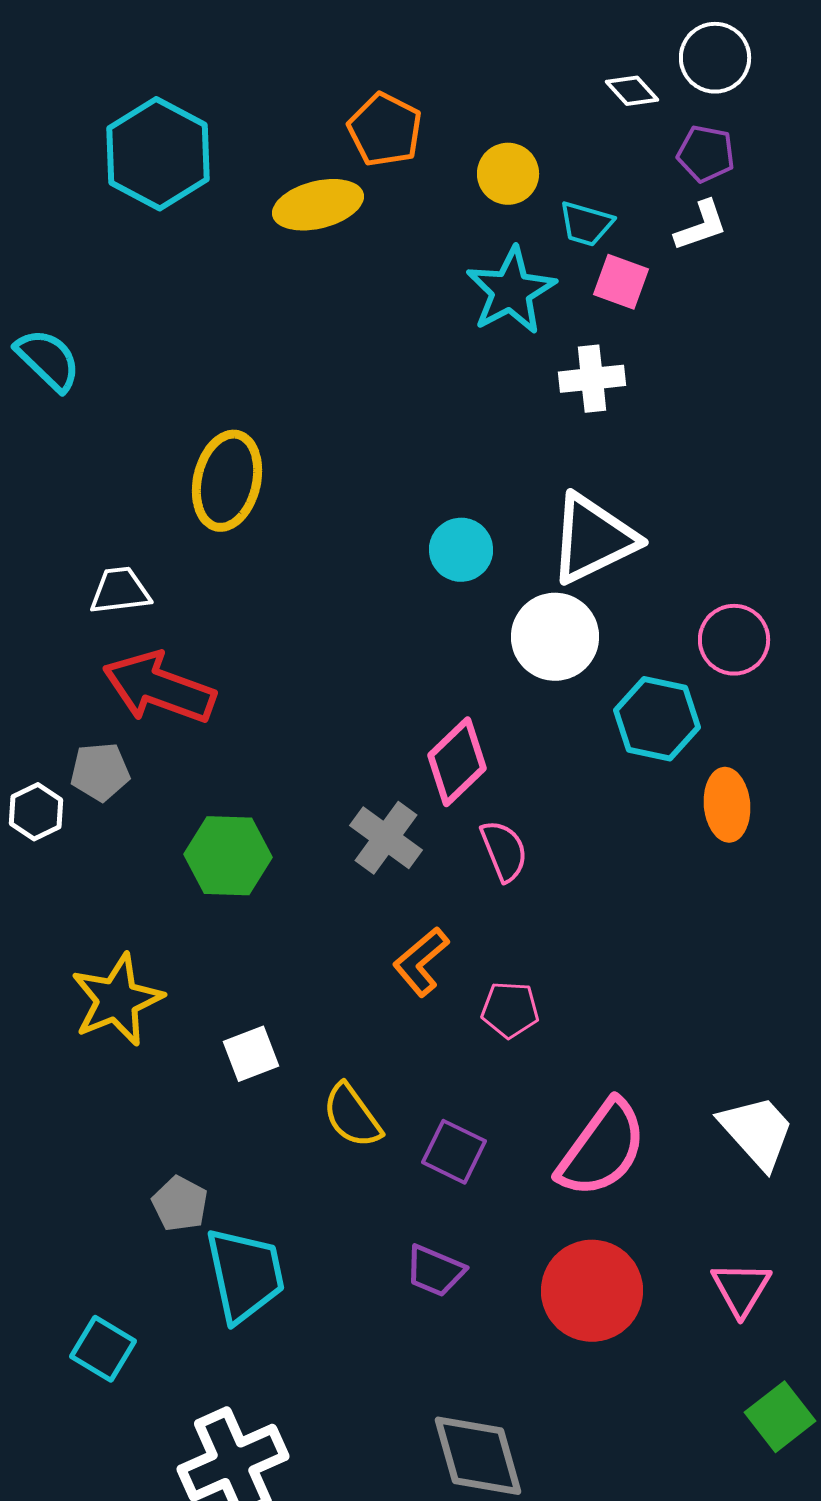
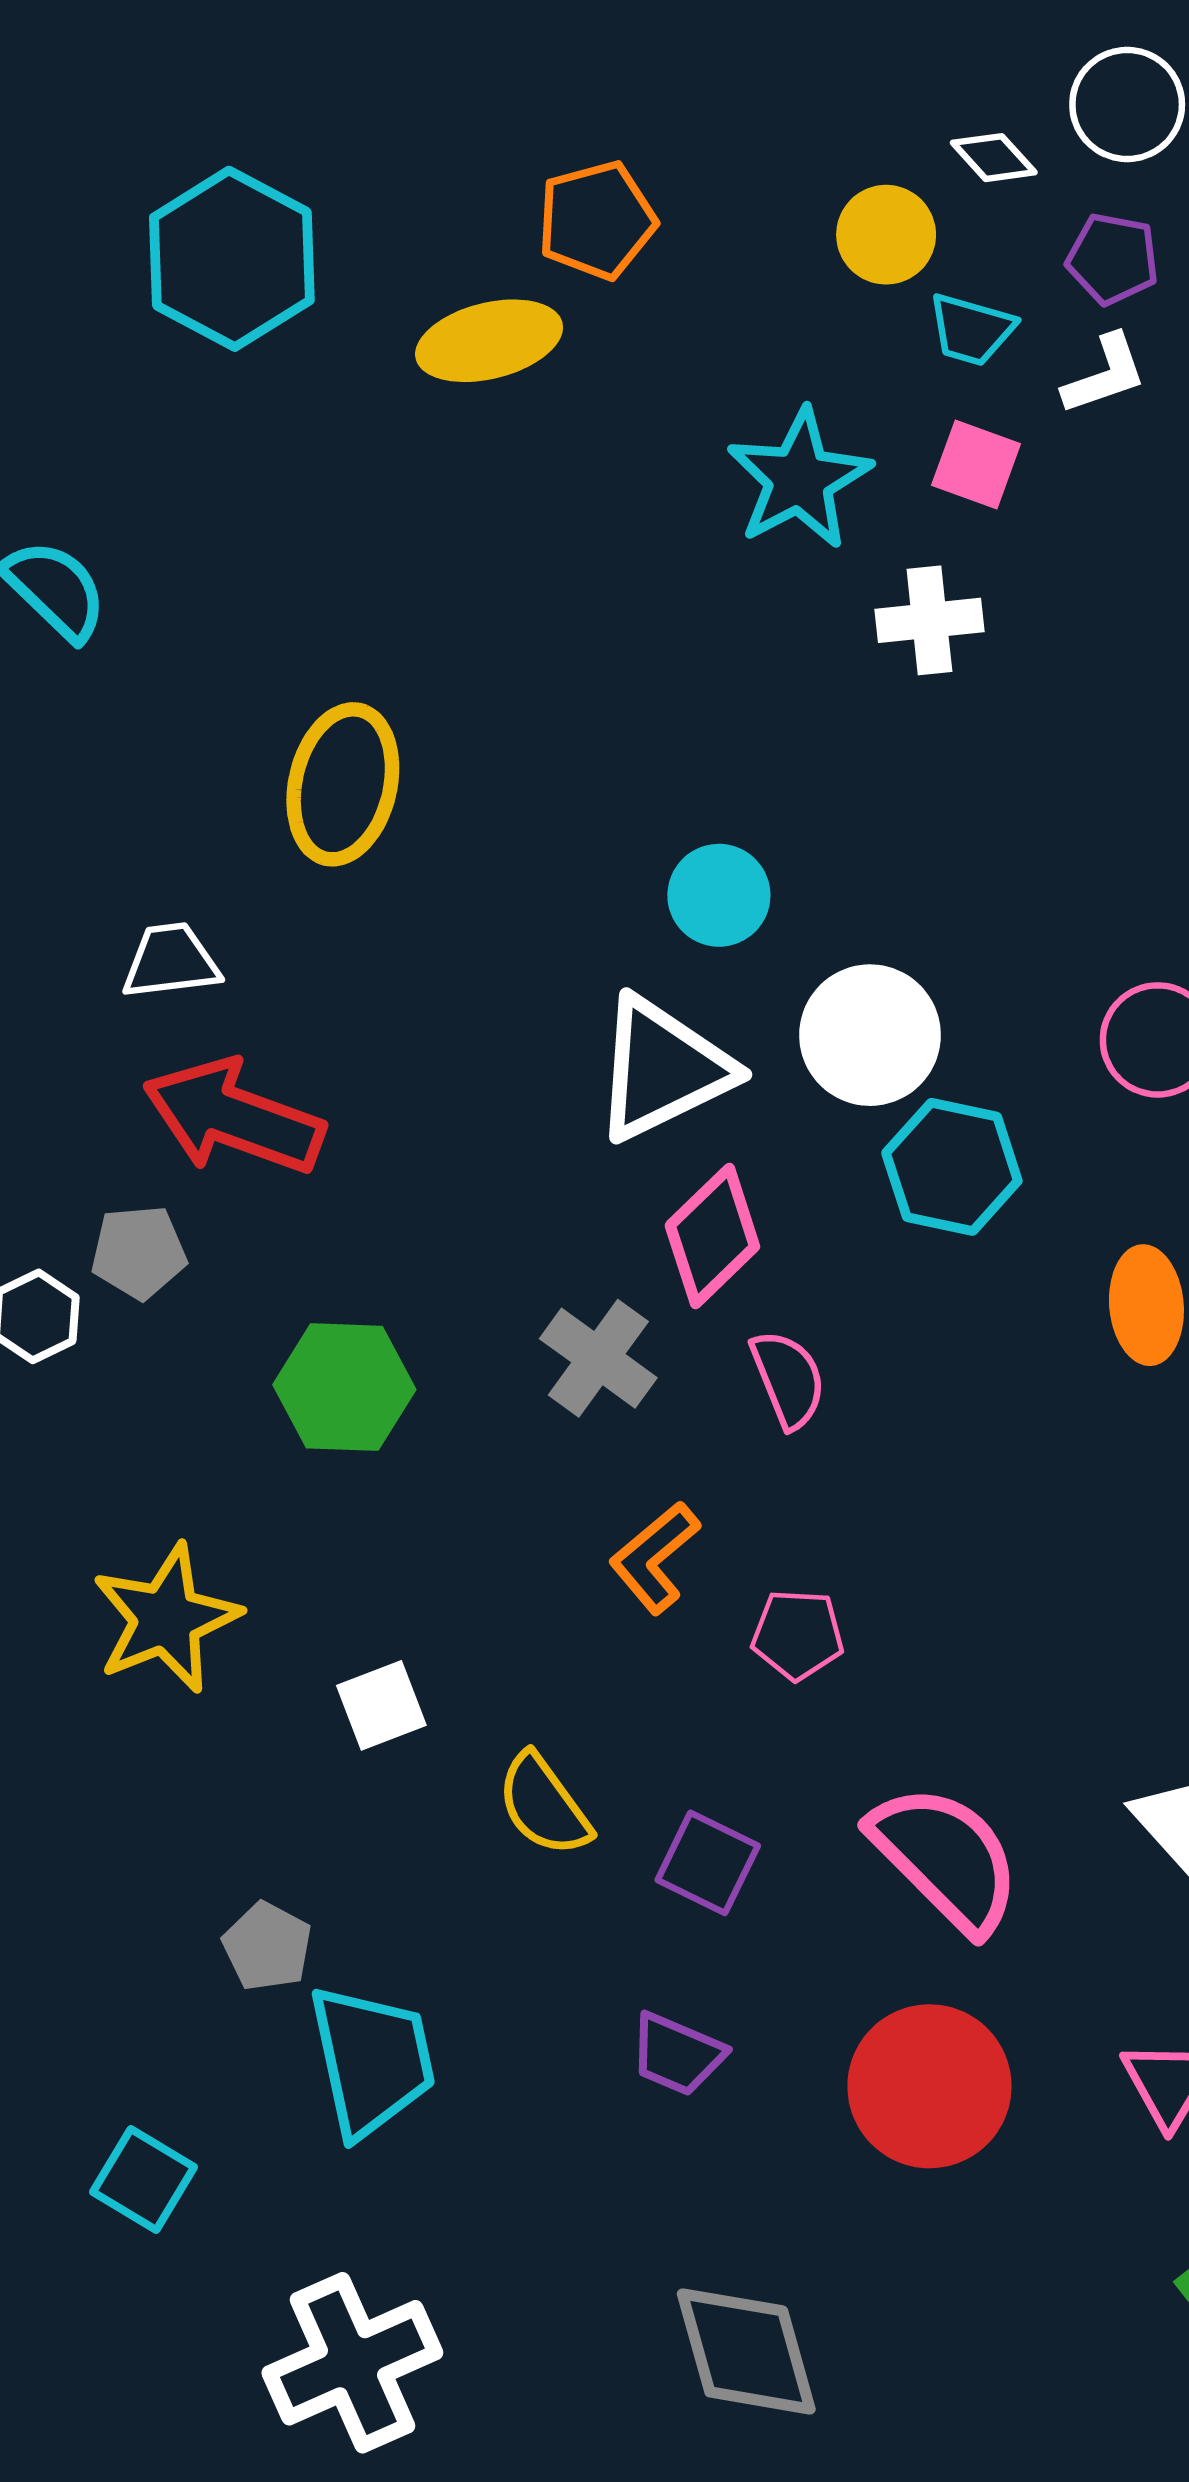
orange pentagon: (385, 130) -> (597, 220), turned 30
yellow circle: (508, 174) -> (886, 235), moved
cyan trapezoid: (586, 224) -> (971, 330), moved
white triangle: (593, 539) -> (663, 1069), moved
cyan hexagon: (657, 719) -> (952, 1167), moved
pink semicircle: (602, 1149) -> (946, 1858), turned -81

